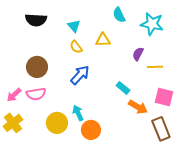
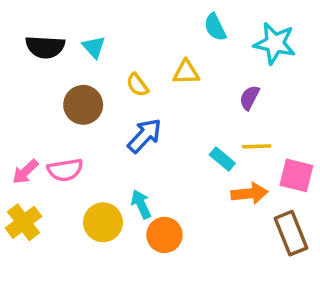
black semicircle: (36, 20) -> (45, 47), moved
cyan triangle: (74, 26) -> (94, 47), moved
brown circle: (37, 67) -> (83, 105), moved
yellow line: (155, 67) -> (257, 146), moved
orange arrow: (138, 107) -> (249, 193), turned -36

